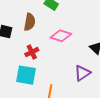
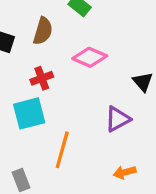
cyan square: (26, 75) -> (29, 113), turned -30

